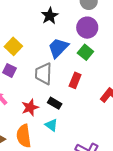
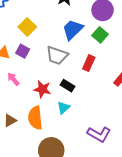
gray trapezoid: (43, 74) -> (57, 55), turned -75
red star: (30, 107) -> (42, 89), turned 30
cyan triangle: (51, 125) -> (63, 108), turned 40

